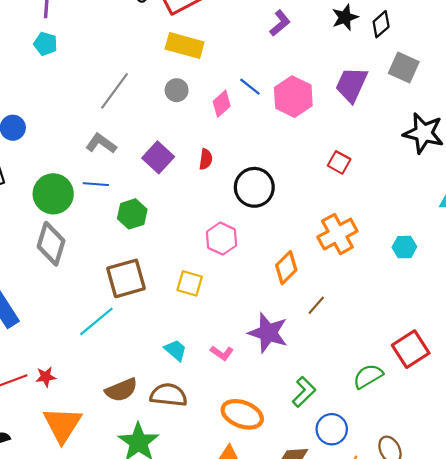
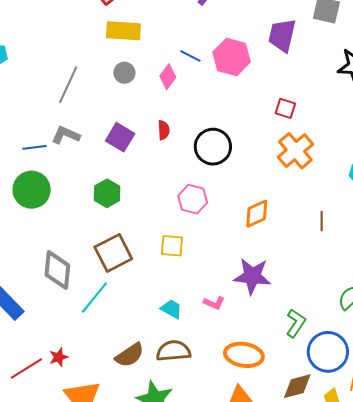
blue line: (96, 184) -> (35, 147), moved
orange cross: (337, 234) -> (295, 151), moved
gray diamond: (51, 244) -> (57, 270), moved
orange diamond: (286, 268) -> (257, 214), turned 32
brown line: (316, 305) -> (322, 221), moved, turned -30
blue circle: (332, 429) -> (328, 352), size x1.4

